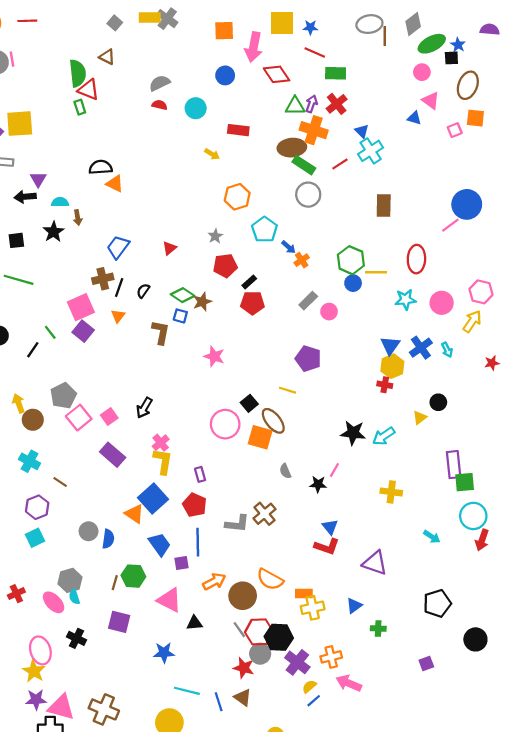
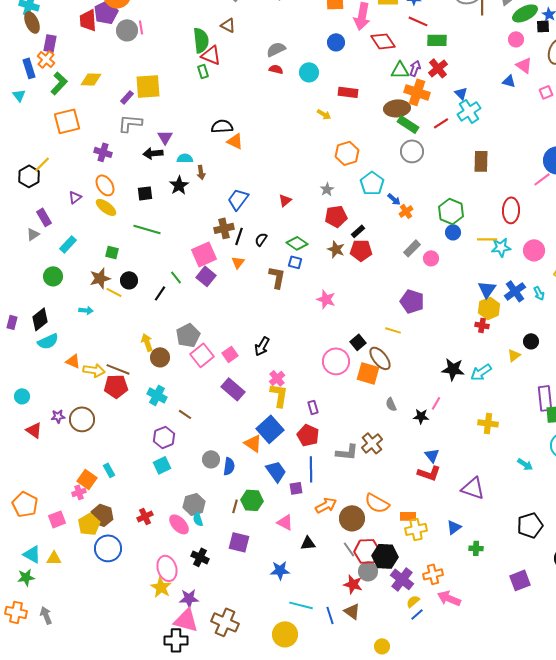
yellow line: (376, 272) -> (487, 239), moved
brown star: (202, 302) -> (336, 249), moved, turned -30
pink triangle: (169, 600) -> (285, 522), size x0.7
purple square: (426, 664) -> (520, 580), size x1.5
purple star: (36, 700) -> (189, 598), moved

